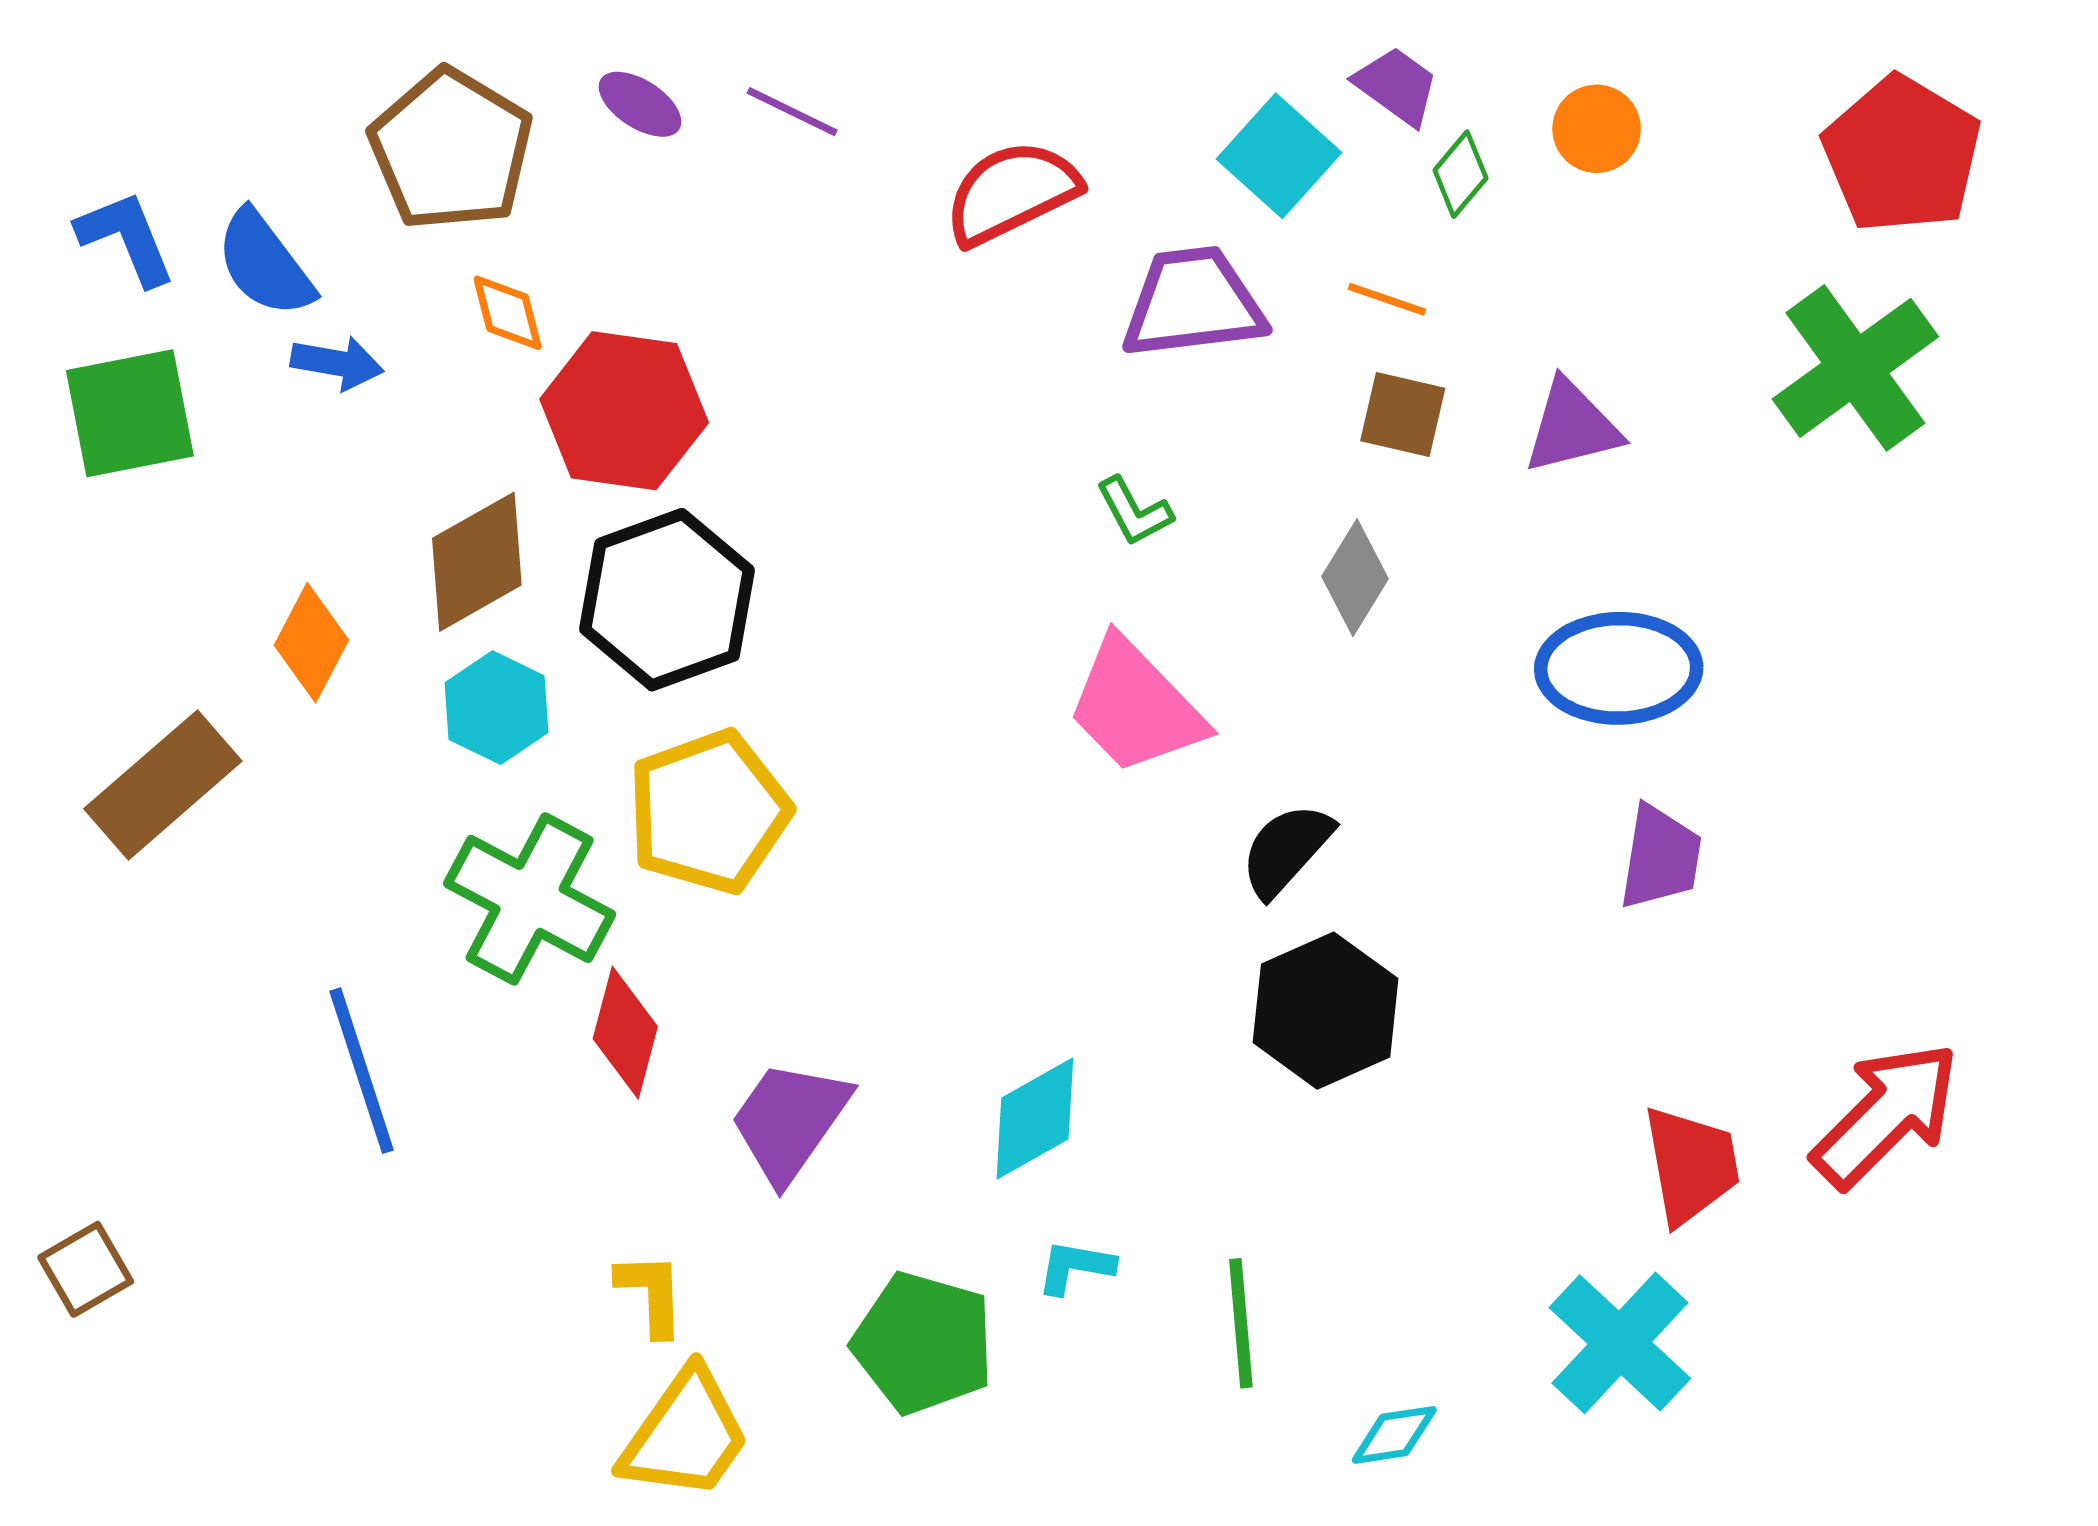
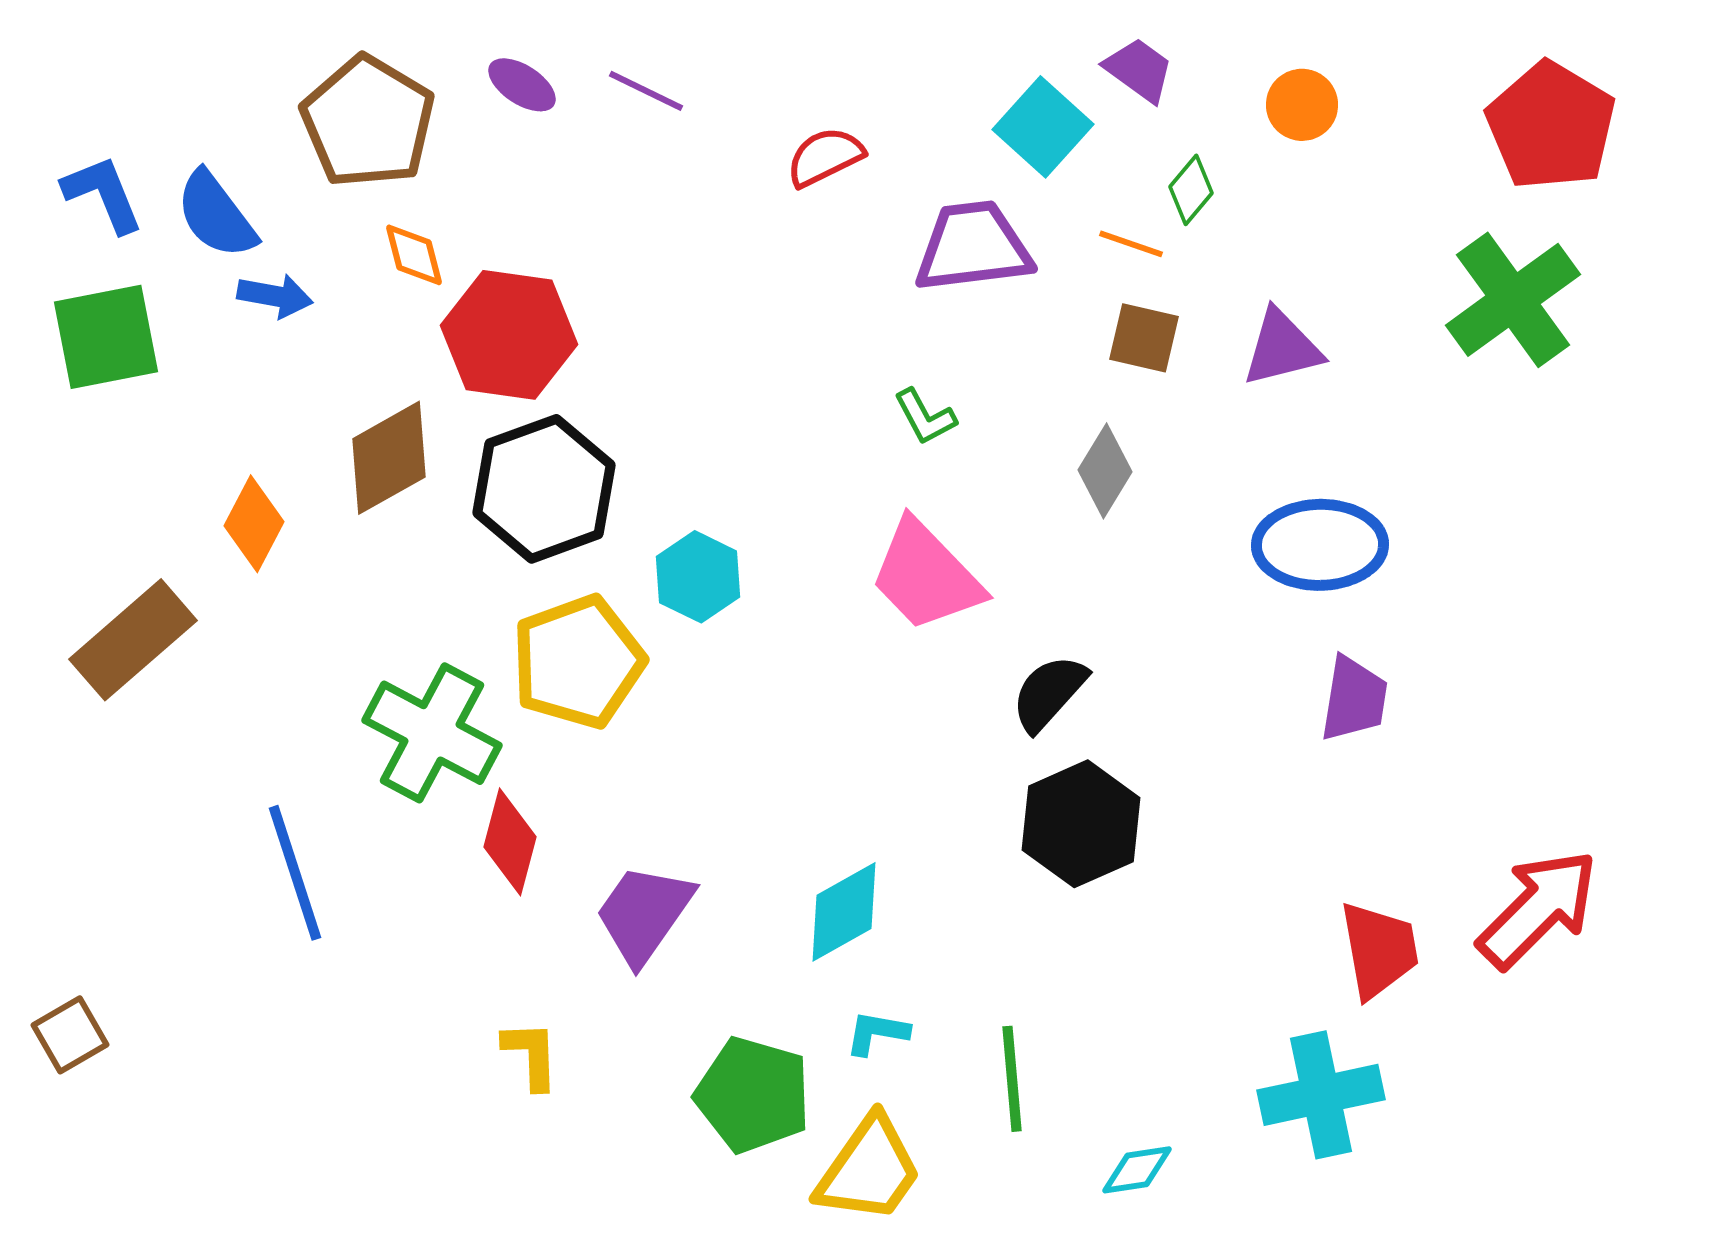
green diamond: (1460, 174) -> (1191, 190), moved
red semicircle: (1012, 193) -> (825, 157), size x0.7
cyan hexagon: (497, 708) -> (698, 577), moved
cyan cross: (1620, 1343) -> (1321, 1095), turned 35
yellow trapezoid: (685, 1435) -> (869, 1170), moved

